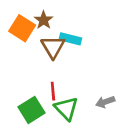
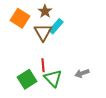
brown star: (44, 20) -> (45, 11), moved
cyan rectangle: (70, 39) -> (56, 26), turned -63

